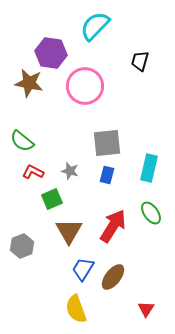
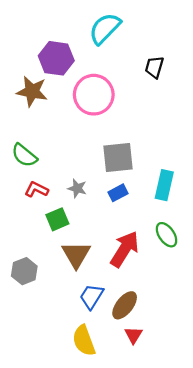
blue rectangle: (107, 175) -> (118, 193), turned 48
red triangle: (146, 309) -> (133, 335), moved

